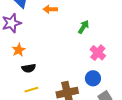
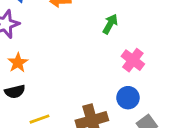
black semicircle: (29, 68) -> (15, 92), moved

